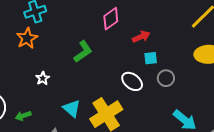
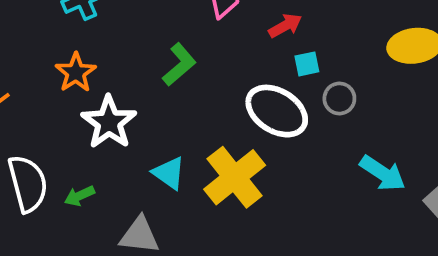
orange star: (27, 38) -> (76, 73), moved
white star: (43, 78) -> (109, 122), size x2.0
white ellipse: (132, 81) -> (277, 111), size x1.5

